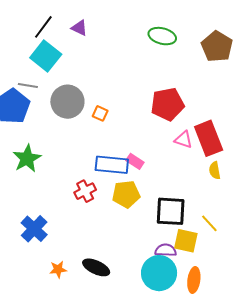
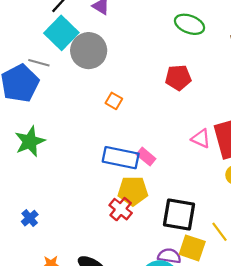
gray circle: (67, 102) -> (89, 51), moved
red pentagon: (167, 104) -> (178, 78), moved, size x0.7
red cross: (85, 191) -> (121, 209), moved, turned -30
blue cross: (34, 229) -> (30, 218), size x0.6

